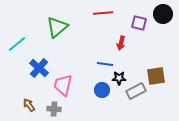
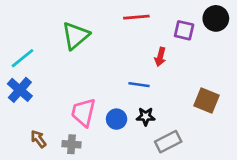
blue cross: (39, 68) -> (20, 90), moved
brown square: (156, 76) -> (207, 101), turned 30
black star: (119, 78) -> (146, 116), moved
blue circle: (102, 90) -> (117, 119), moved
gray rectangle: (136, 91) -> (168, 142), moved

